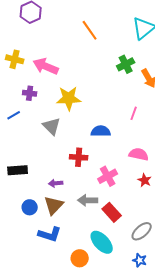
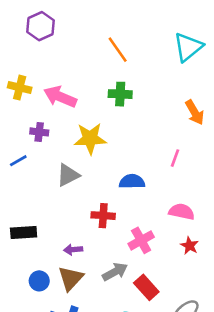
green cross: (126, 64) -> (120, 94), moved, turned 30
gray triangle: (52, 126) -> (68, 175), turned 48
gray arrow: (88, 200) -> (115, 272), turned 150

